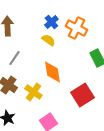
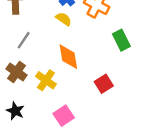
red square: (82, 95) -> (104, 84), size x0.7

